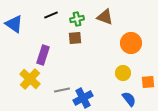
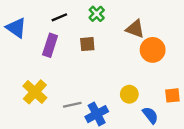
brown triangle: (105, 17) -> (135, 29), moved
green cross: (77, 19) -> (97, 14), moved, turned -32
purple rectangle: (43, 55) -> (50, 45), moved
yellow circle: (123, 73) -> (129, 94), moved

